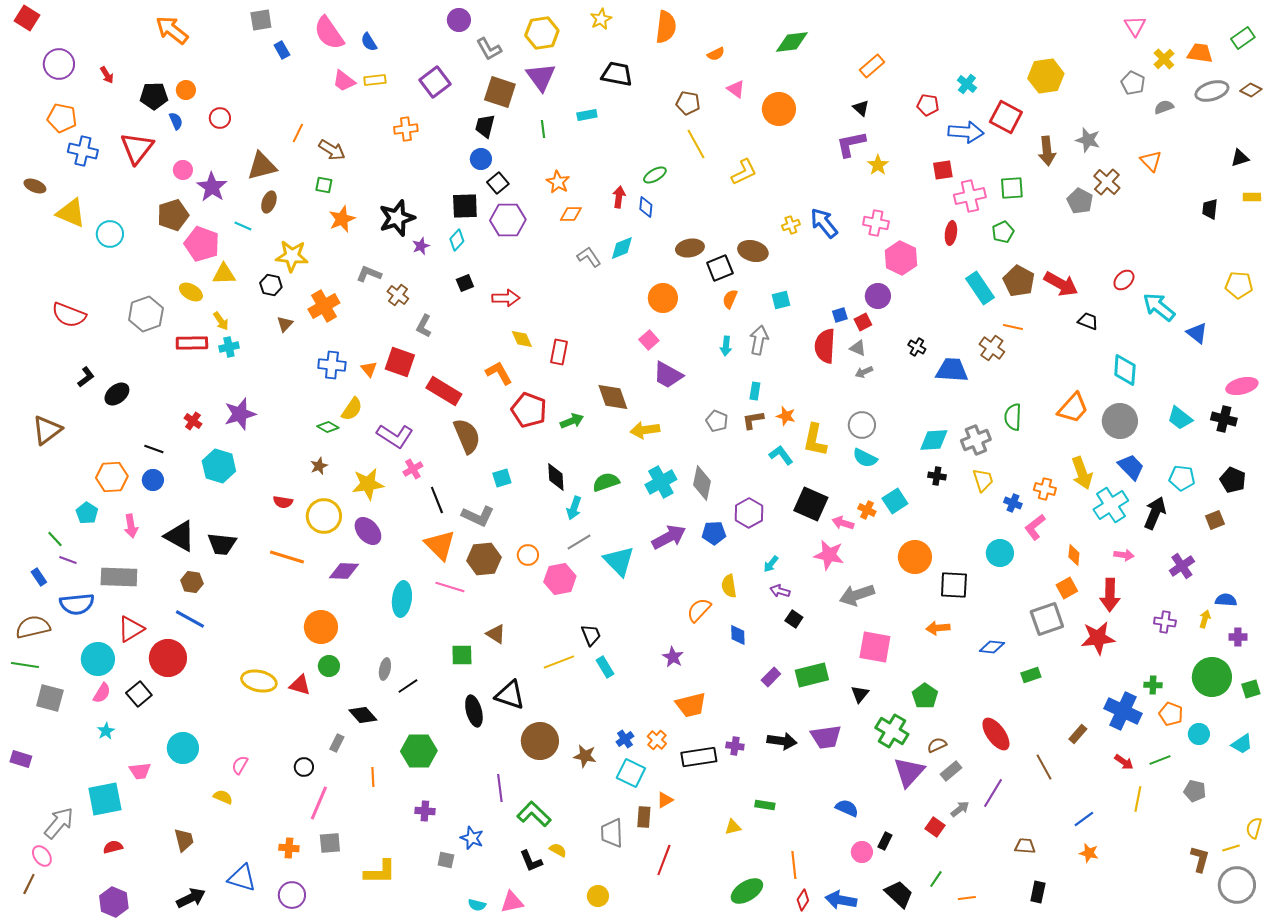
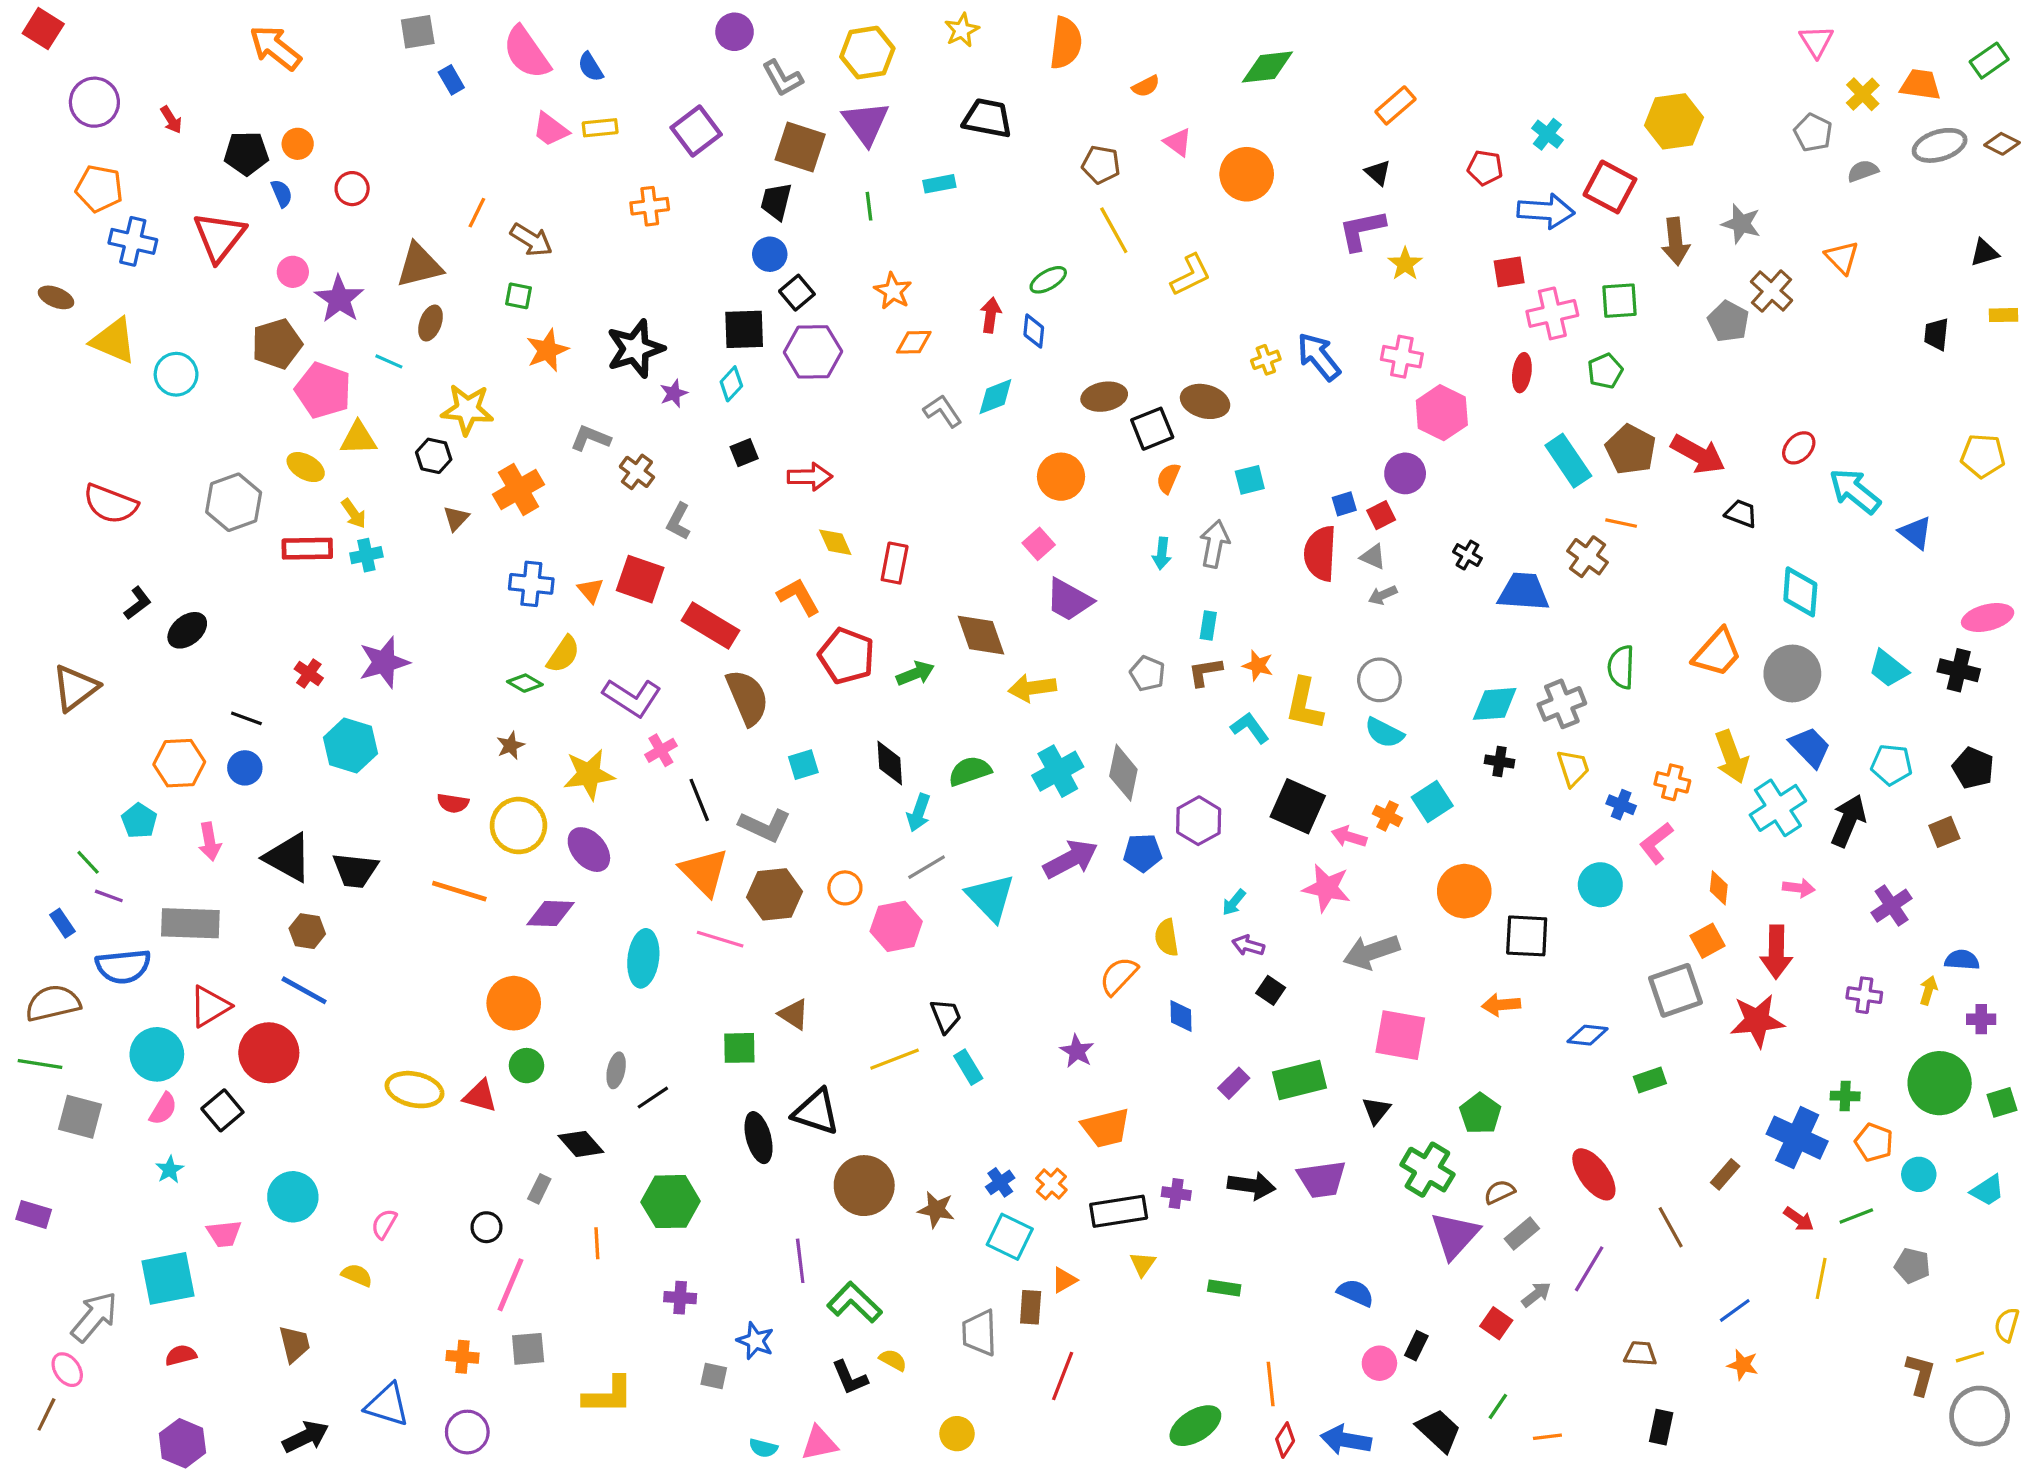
yellow triangle: (733, 827) -> (1143, 1264), moved, turned -42

